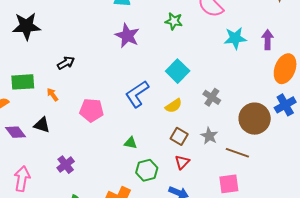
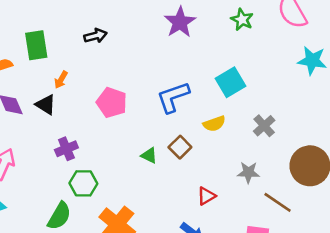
green rectangle: (23, 82) -> (36, 45), turned 70
orange arrow: (52, 95) -> (61, 80), moved, turned -128
brown square: (179, 136) -> (180, 147), moved
gray star: (209, 136) -> (248, 172), turned 30
purple cross: (66, 165) -> (66, 149), moved
green hexagon: (147, 170) -> (83, 183), moved

